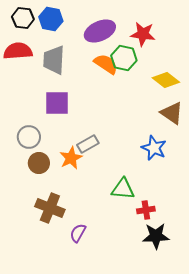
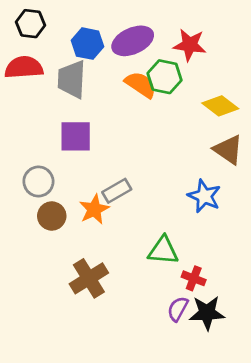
blue hexagon: (51, 19) -> (88, 44), moved
brown cross: (50, 208) -> (89, 278), moved, turned 36
red cross: (146, 210) -> (194, 278), turned 30
purple semicircle: (78, 233) -> (178, 309), moved

